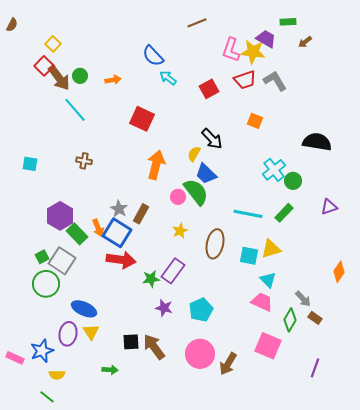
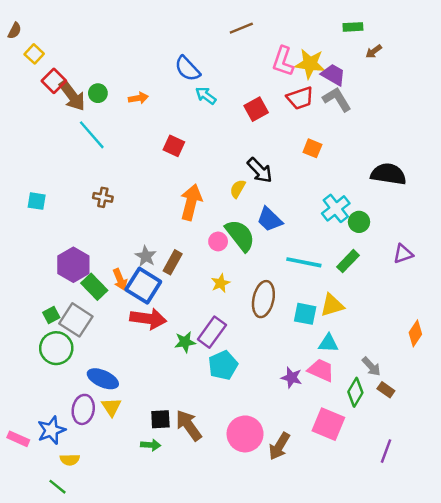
purple trapezoid: (266, 39) -> (333, 75), moved
yellow square: (53, 44) -> (34, 54), moved
red square: (142, 119) -> (174, 146), size x0.7
blue trapezoid: (206, 174) -> (270, 219), moved
cyan triangle: (268, 280) -> (328, 343), turned -42
purple star: (164, 308) -> (292, 378), moved
cyan pentagon: (201, 310) -> (223, 365), moved
green arrow: (110, 370) -> (151, 445), moved

